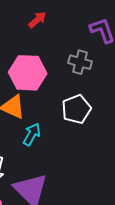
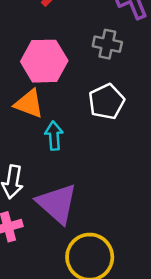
cyan arrow: (32, 134) -> (54, 136), turned -30

